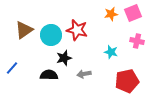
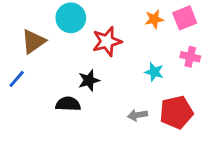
red star: (77, 30) -> (107, 41), turned -30
cyan circle: (51, 35) -> (71, 18), moved
blue line: (12, 68) -> (17, 79), moved
gray arrow: (84, 74) -> (137, 115), moved

